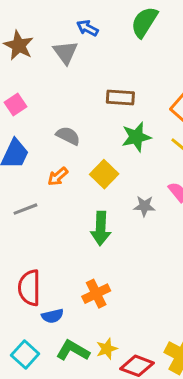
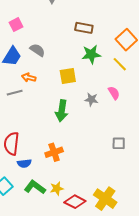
gray semicircle: (68, 136) -> (37, 50), moved
yellow square: (104, 174) -> (68, 76), turned 30
orange arrow: (58, 176) -> (29, 78), moved, turned 48

